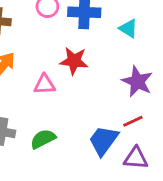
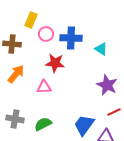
red star: (74, 61) -> (55, 63), moved
red line: (133, 121) -> (114, 112), moved

